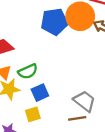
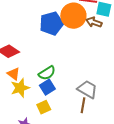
green semicircle: (28, 71) -> (47, 73), moved
brown line: (77, 118) -> (83, 105), turned -63

